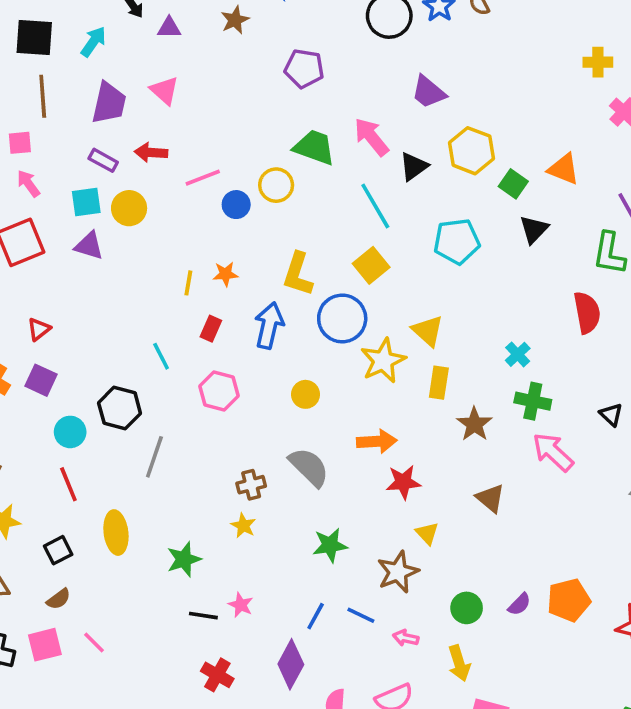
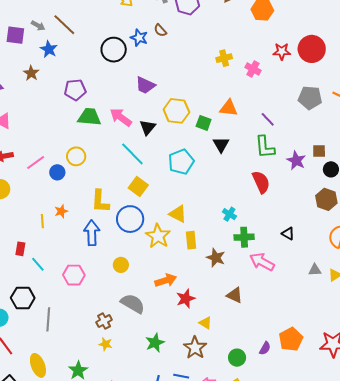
yellow cross: (598, 62) -> (224, 58), moved
green trapezoid: (314, 147) -> (89, 117), moved
red rectangle: (211, 329) -> (20, 249), moved

